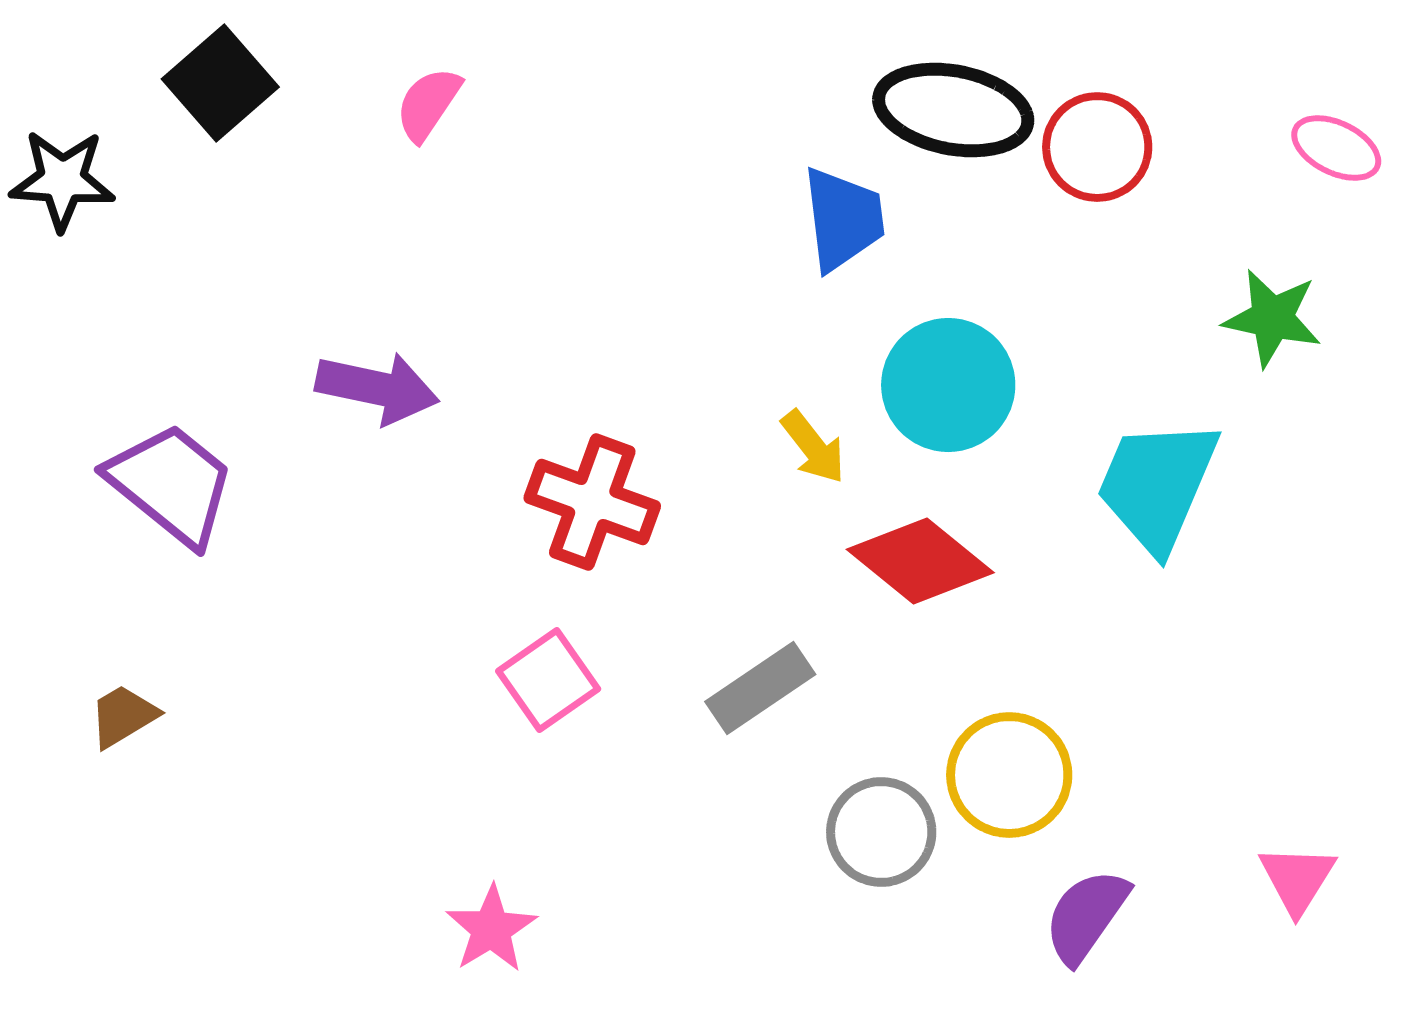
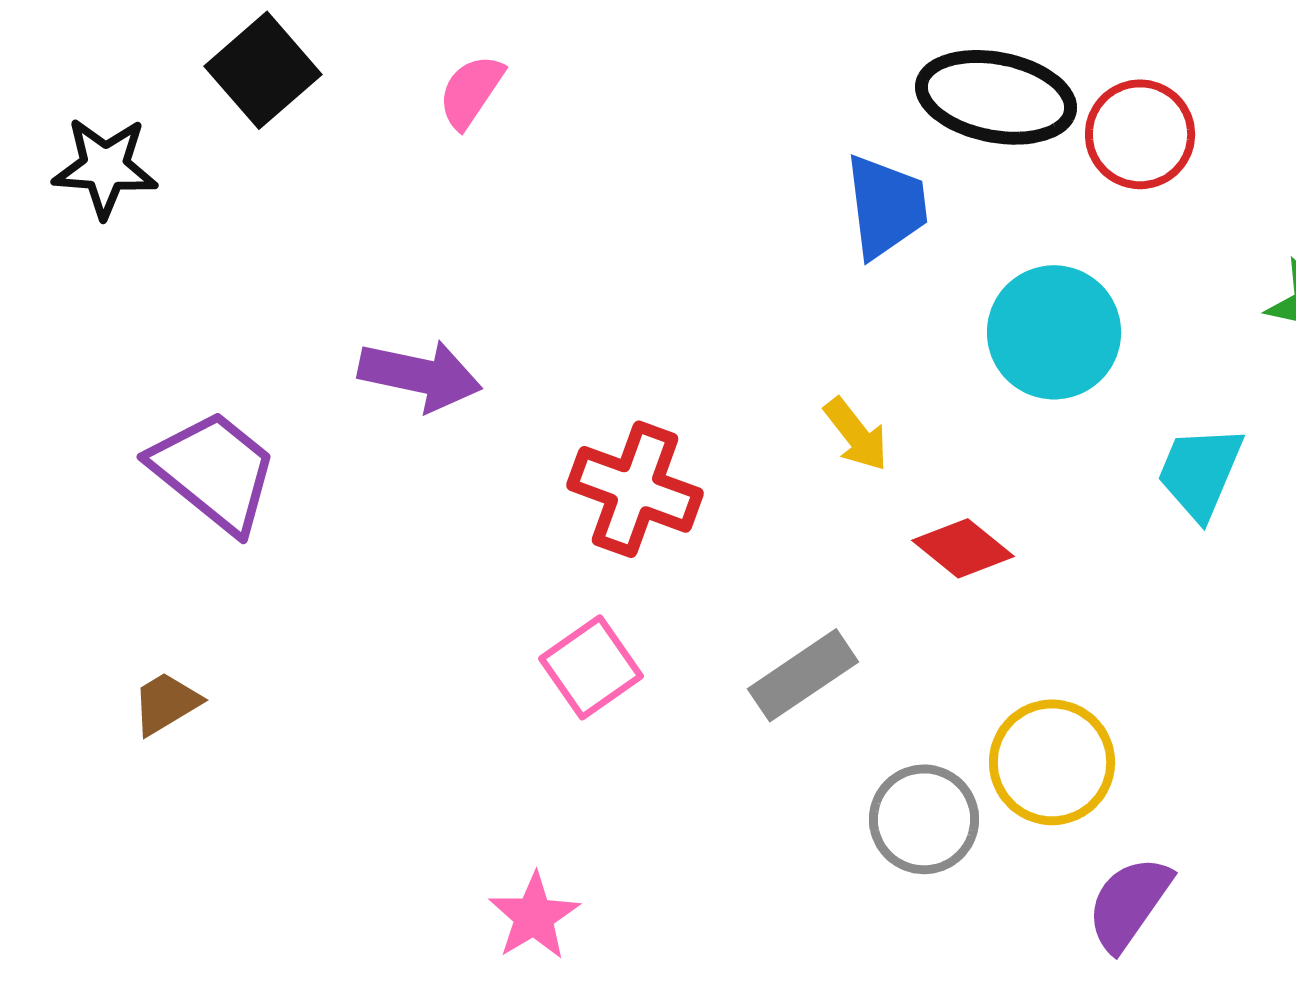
cyan circle: (948, 385) -> (1054, 332), moved
cyan trapezoid: (1157, 485) -> (1200, 472), size x0.7
red diamond: (920, 561) -> (963, 548), size x0.7

